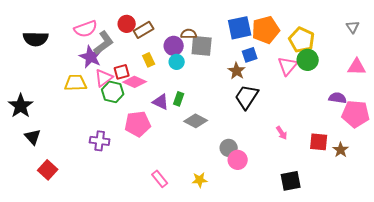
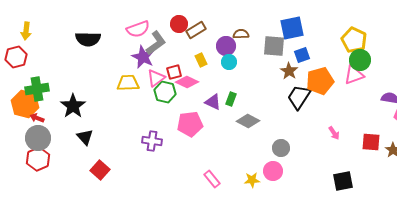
orange pentagon: (266, 30) -> (320, 81), moved
gray square: (202, 46) -> (274, 46), moved
pink triangle: (288, 66) -> (354, 75), moved, turned 30
pink circle: (238, 160) -> (273, 171), moved

